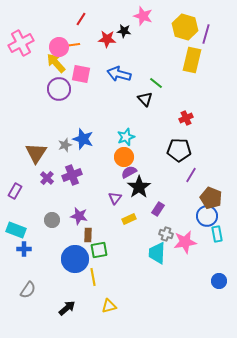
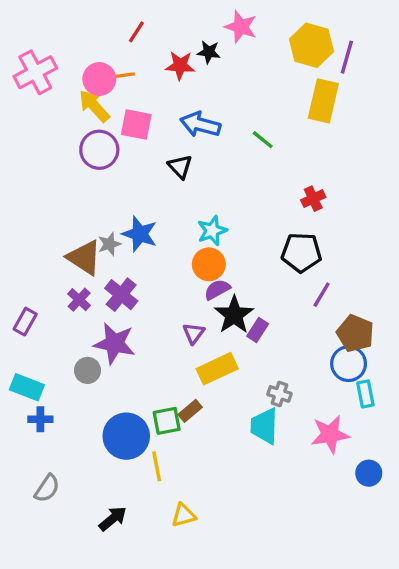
black triangle: (145, 99) -> (180, 167), moved
brown triangle: (36, 153) -> (84, 258), moved, turned -30
purple cross: (72, 175) -> (121, 295), turned -30
purple rectangle: (158, 209) -> (258, 330), moved
purple star: (79, 216) -> (114, 343), moved, size x1.4
yellow rectangle: (129, 219) -> (217, 369), size x1.6
brown rectangle: (88, 235) -> (190, 411), moved, turned 48
pink star: (185, 242) -> (330, 434), moved

